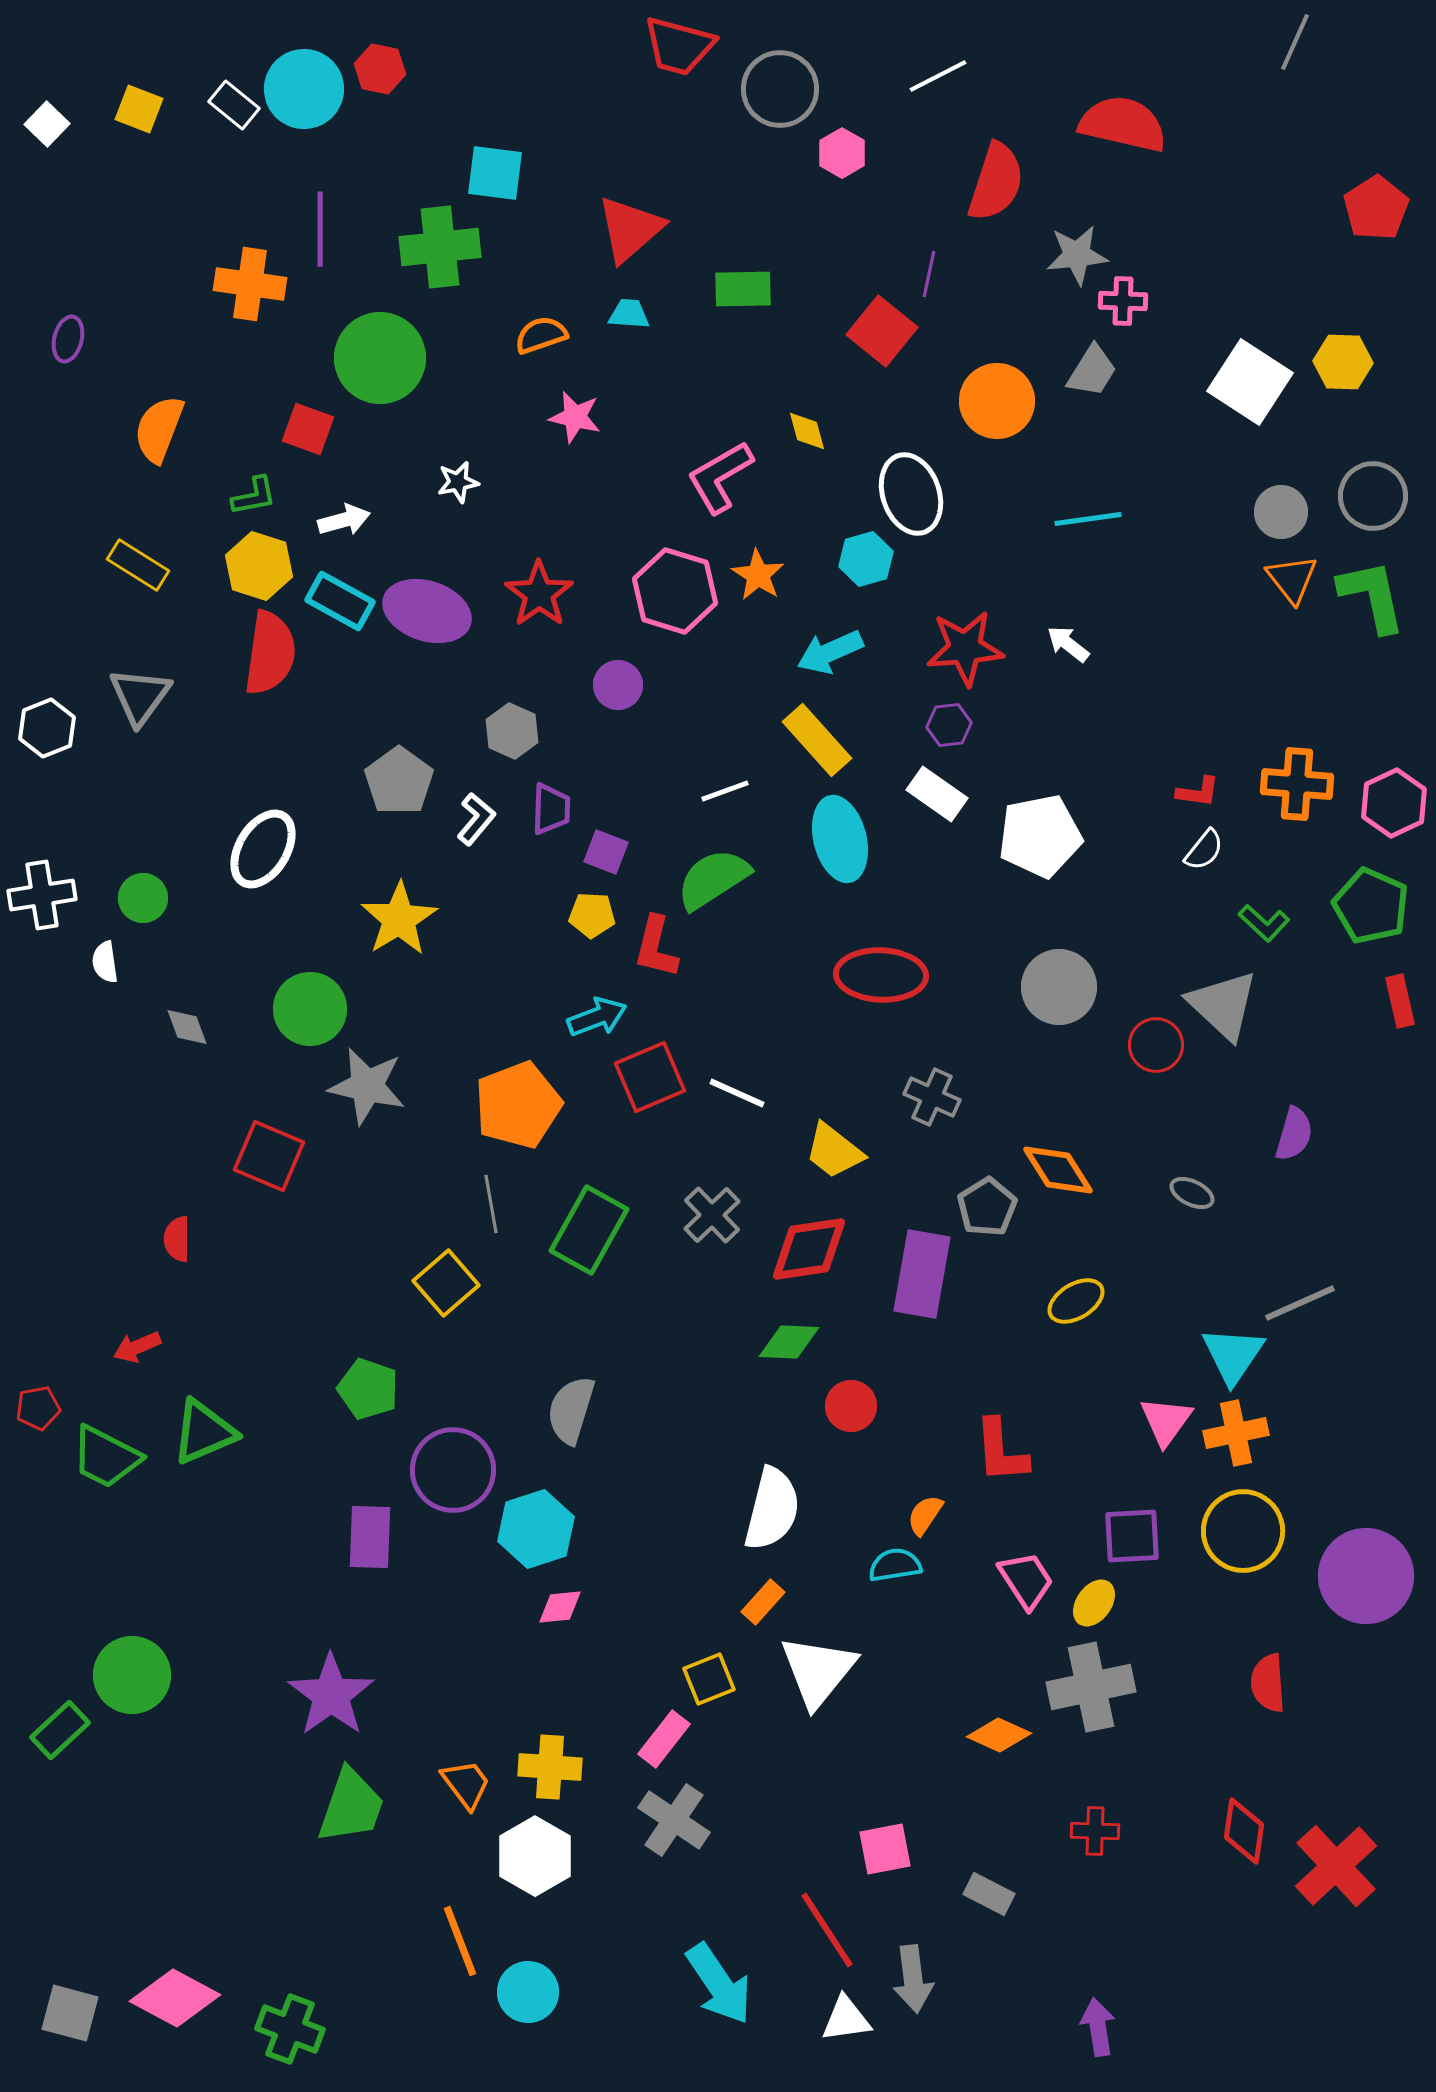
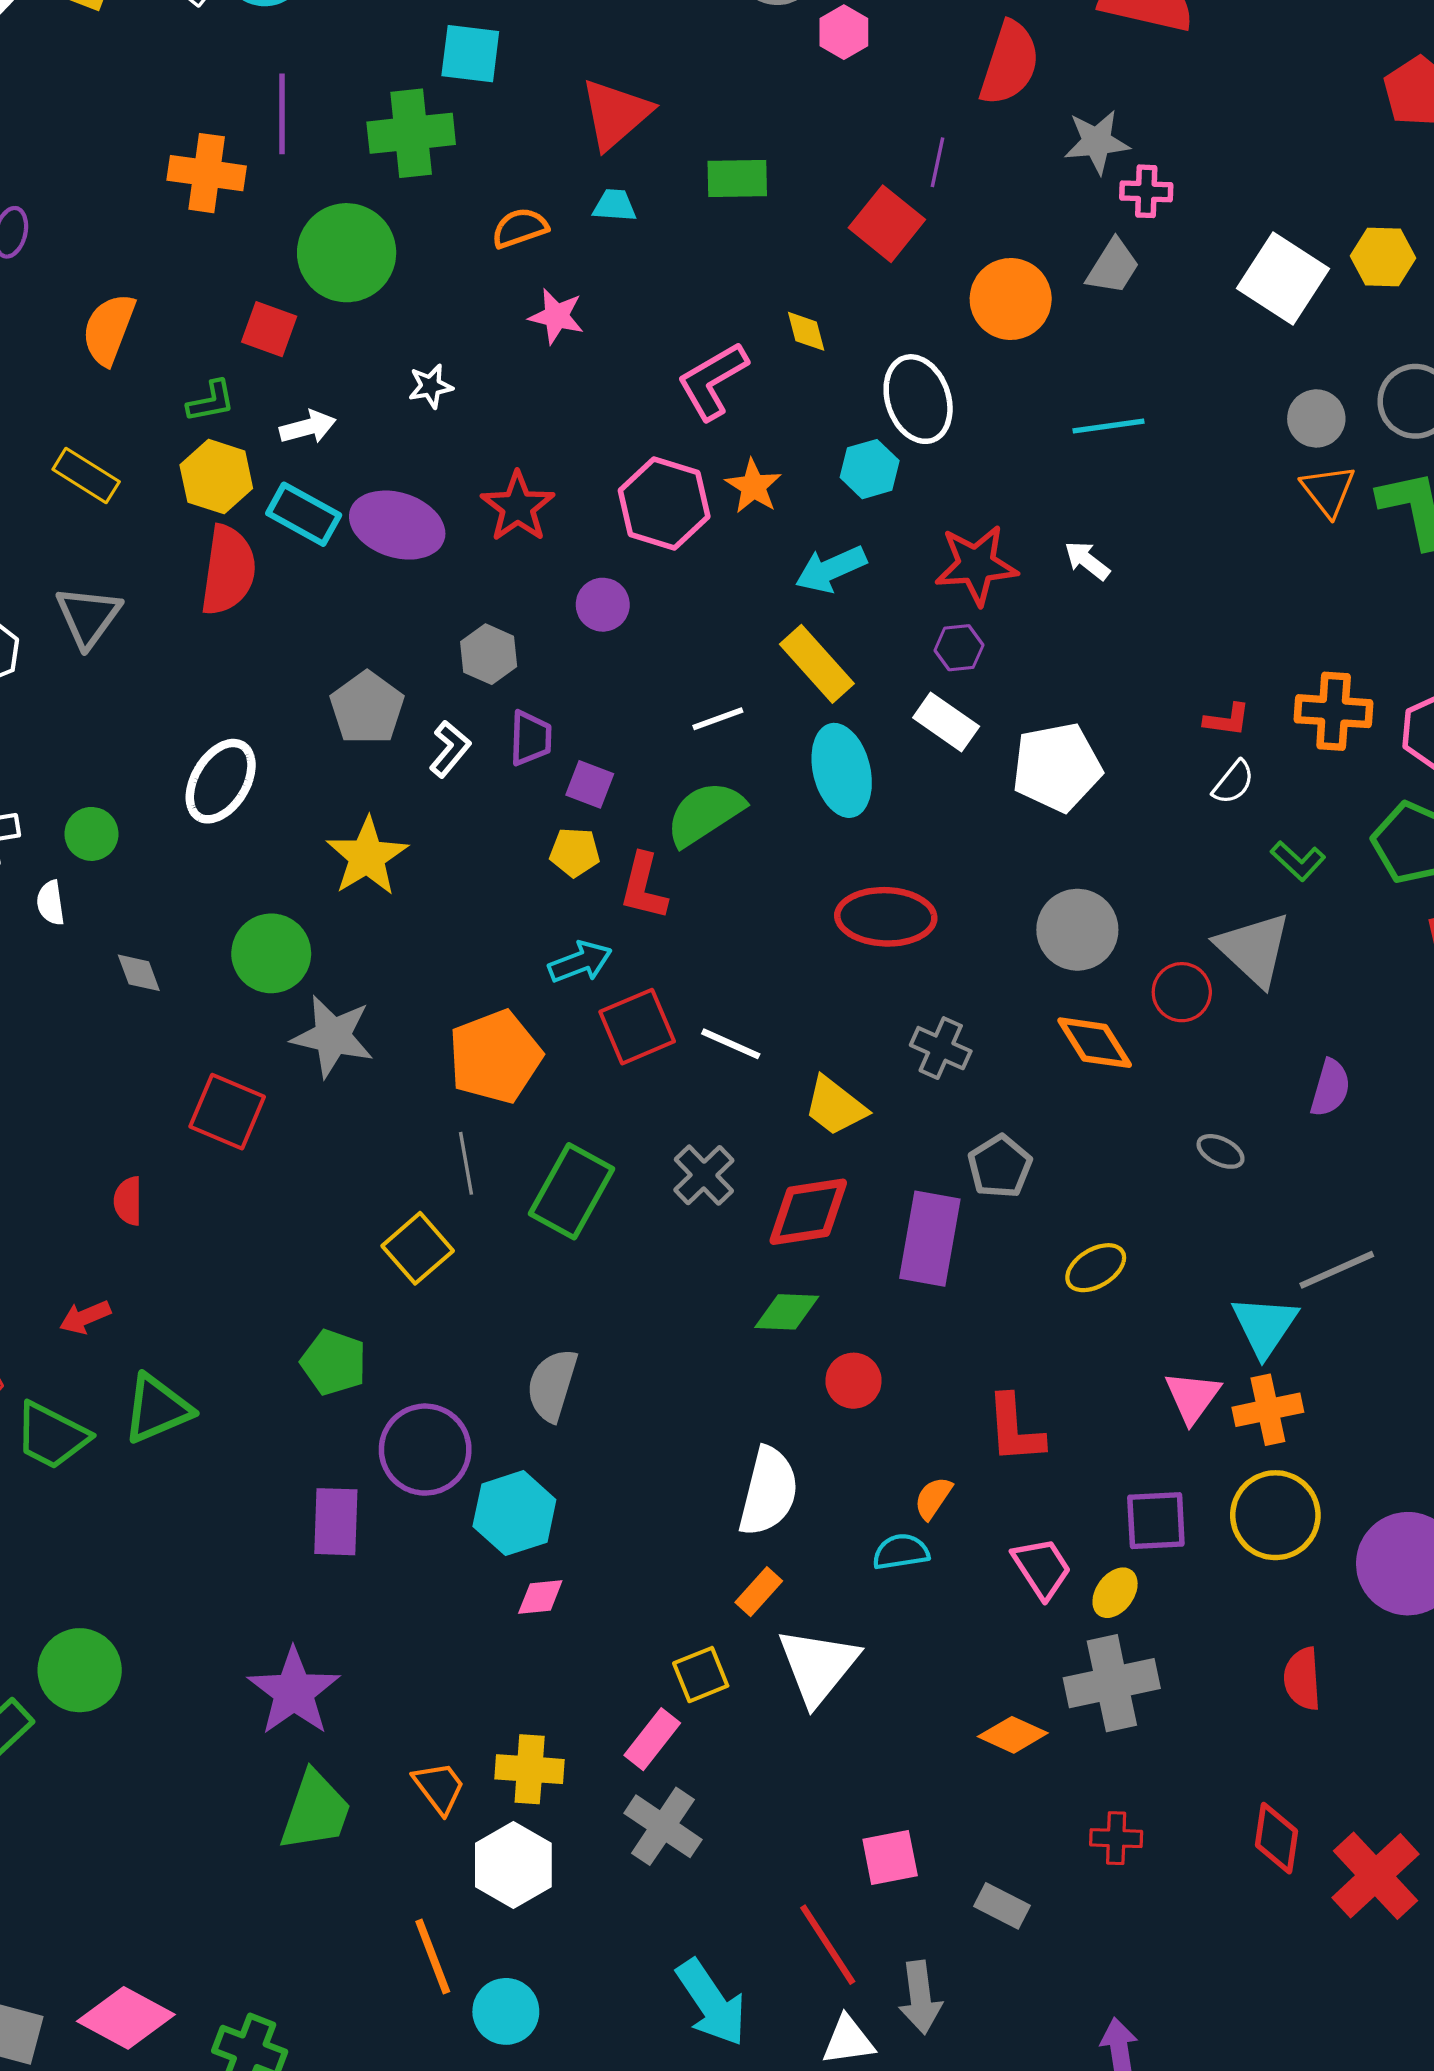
orange diamond: (1058, 1170) -> (1095, 1043), moved

